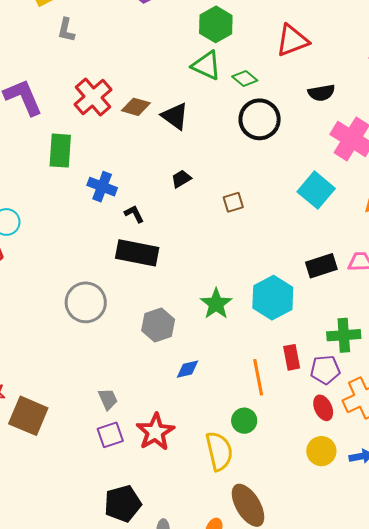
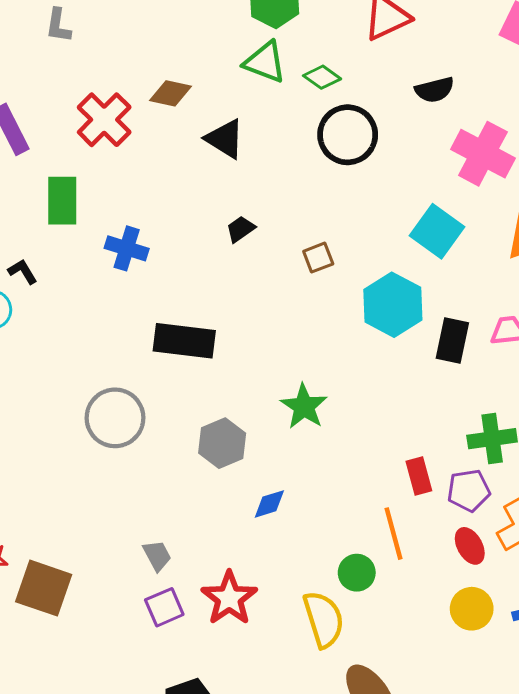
brown diamond: (136, 107) -> (171, 93), moved
black L-shape: (134, 214) -> (23, 272), moved
black rectangle: (321, 266) -> (452, 340), turned -56
cyan hexagon: (273, 298) -> (393, 305), moved
orange line: (258, 377) -> (394, 534), moved

